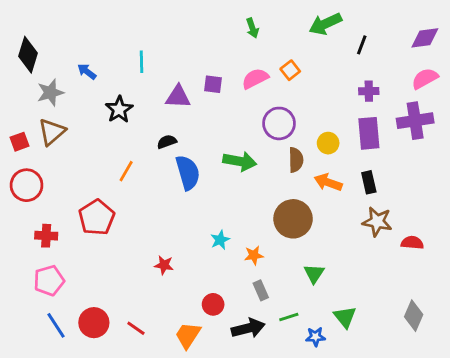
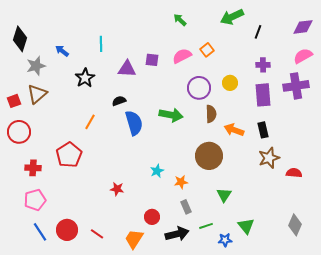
green arrow: (252, 28) -> (180, 20), turned 152
yellow circle: (328, 143) -> (230, 83), moved
brown star: (377, 222) -> (269, 158), turned -30

